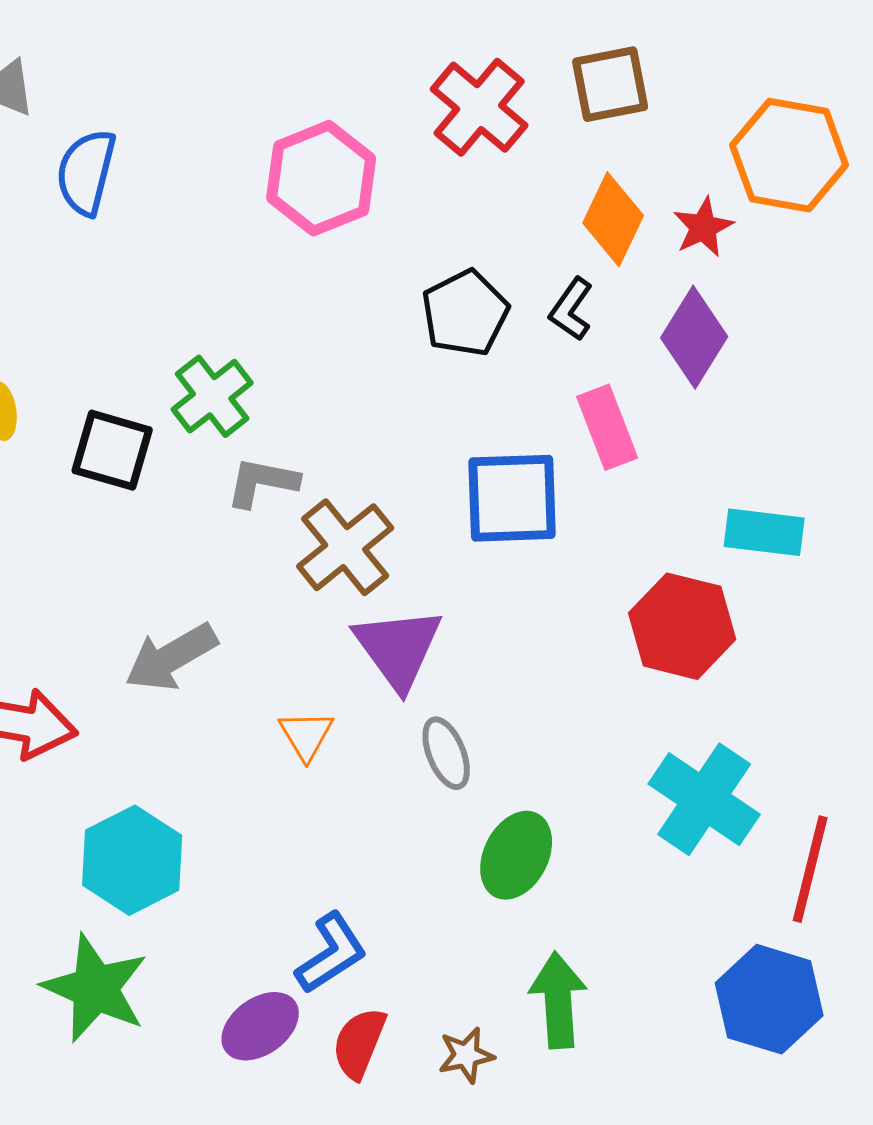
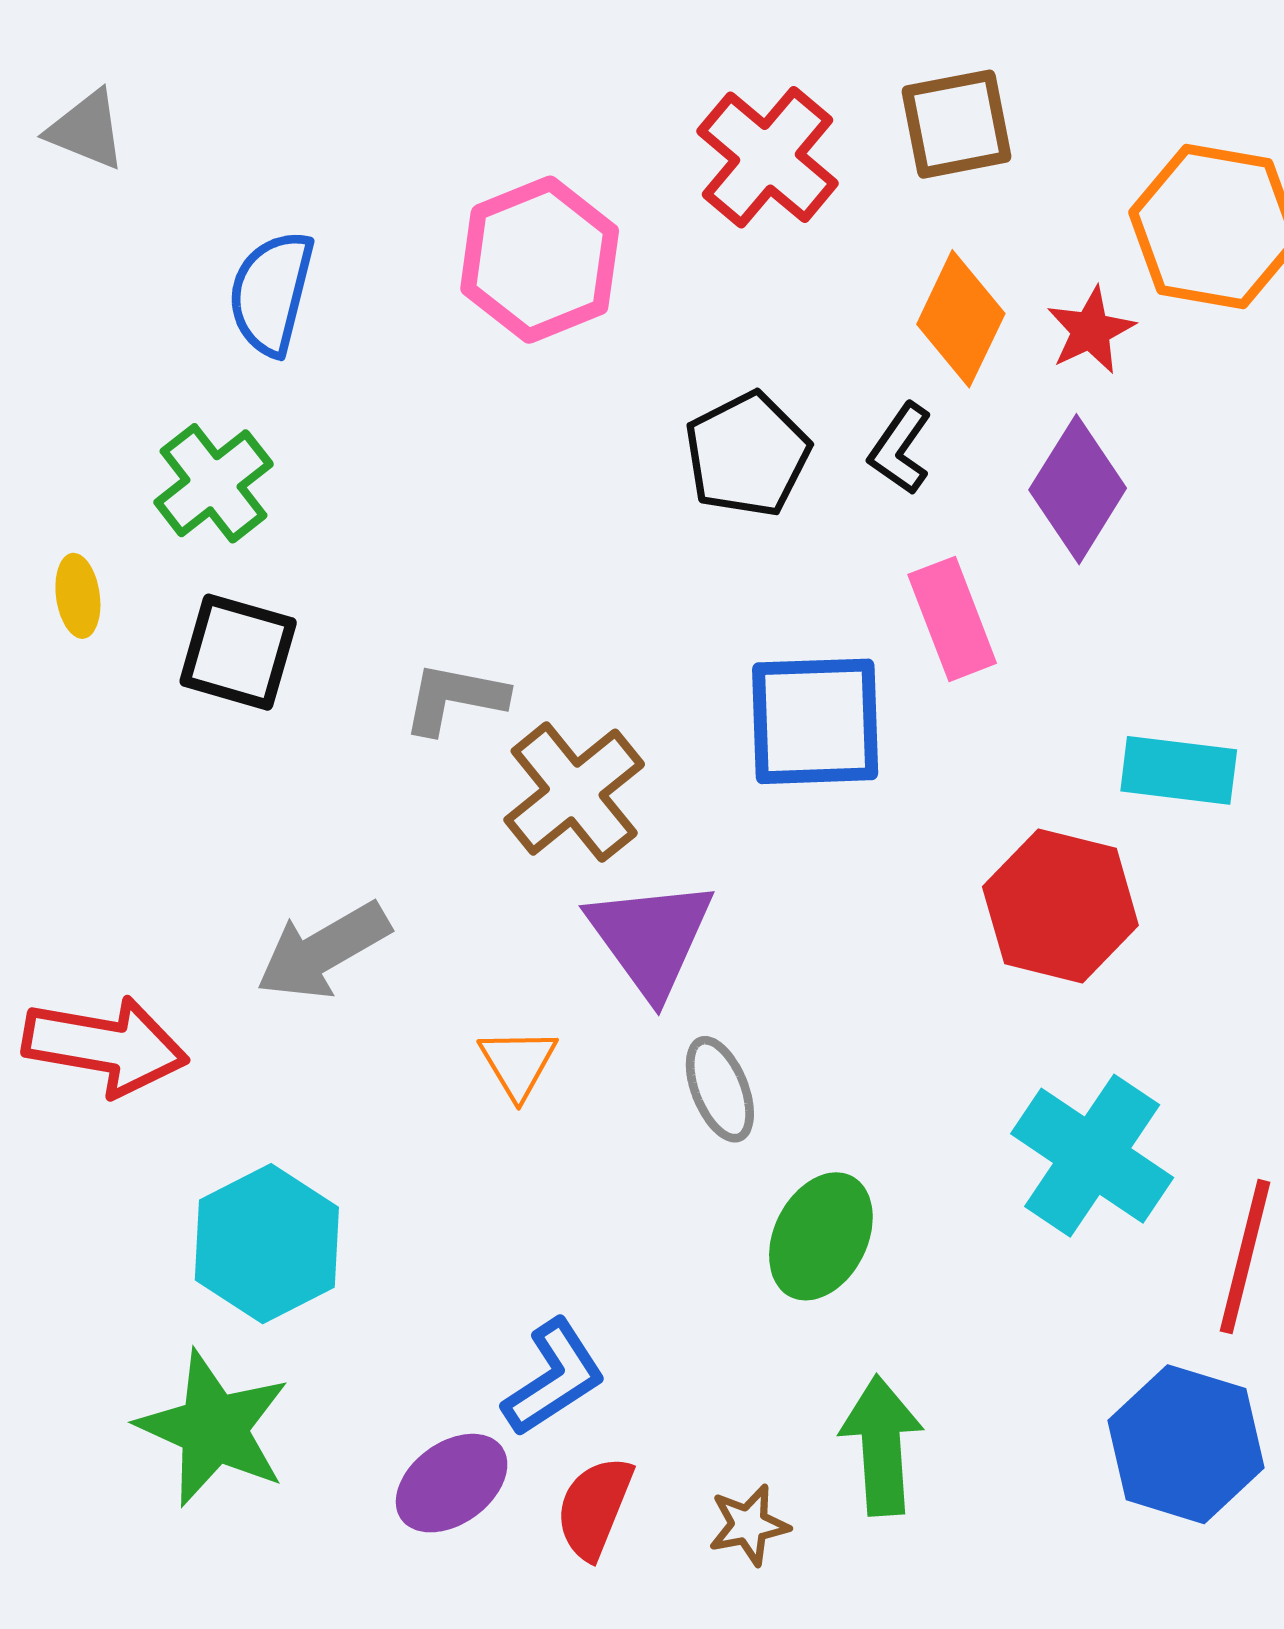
blue semicircle: (86, 172) -> (271, 293), moved
green cross: (212, 396) -> (214, 483), moved

